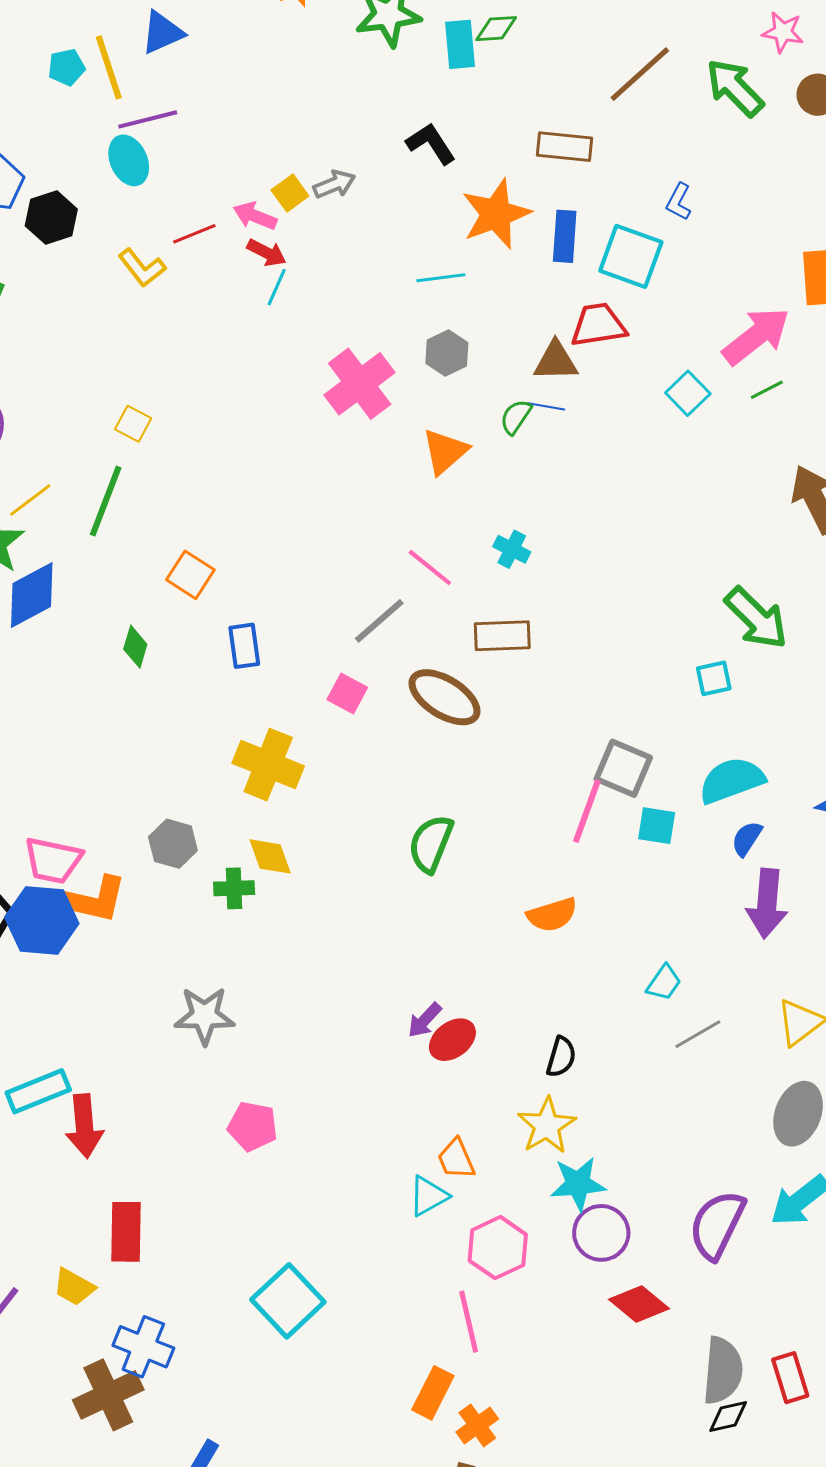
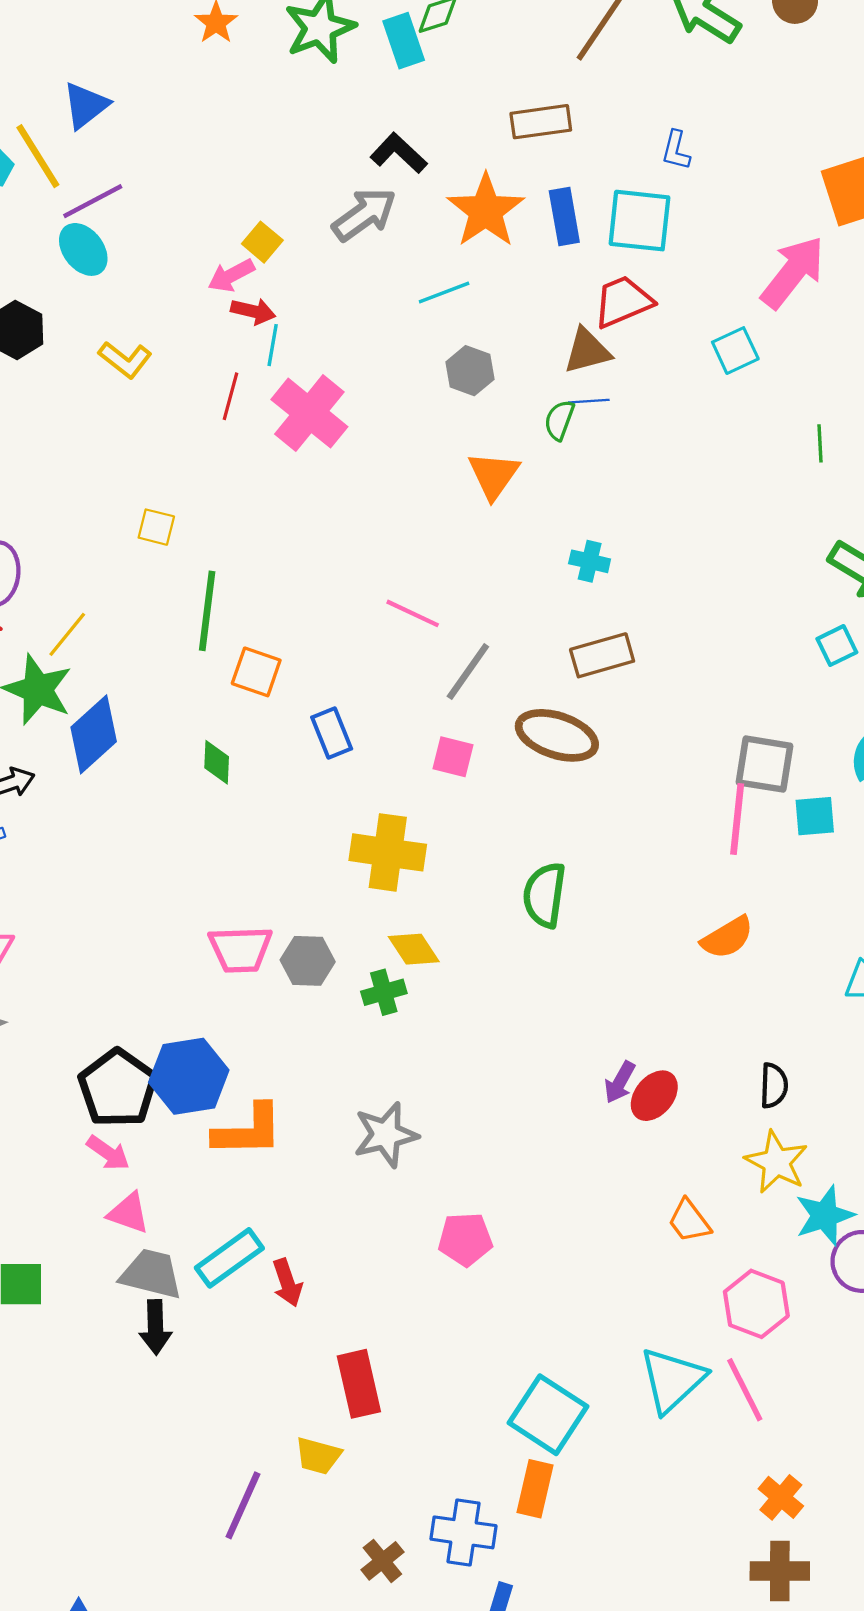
gray arrow: (334, 184) -> (364, 214), moved, size x1.5
pink arrow: (255, 216) -> (231, 275), turned -36
red line: (194, 234) -> (231, 396), moved, turned -39
pink cross: (360, 384) -> (309, 413), moved
green line: (767, 390) -> (820, 443), moved, turned -52
cyan square: (688, 393) -> (735, 351), turned 33
green line: (106, 501) -> (207, 611), moved
pink line: (430, 568) -> (413, 613), moved
green semicircle: (431, 844) -> (544, 895), moved
pink trapezoid: (53, 860) -> (240, 949), moved
orange L-shape: (93, 899) -> (248, 1131), moved
red arrow: (84, 1126) -> (287, 1283), size x0.7
cyan triangle: (428, 1196) -> (672, 1380), moved, size x1.5
blue cross: (143, 1347) -> (463, 1532), moved
orange rectangle: (433, 1393) -> (535, 1489), moved
brown cross: (108, 1395) -> (382, 1561), size x0.6

